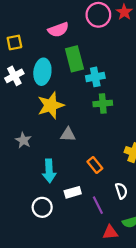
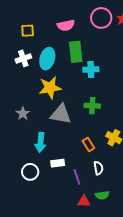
green cross: (103, 104) -> (92, 106), moved
gray triangle: (68, 134) -> (61, 114), size x1.6
orange rectangle: (95, 165) -> (88, 145), moved

